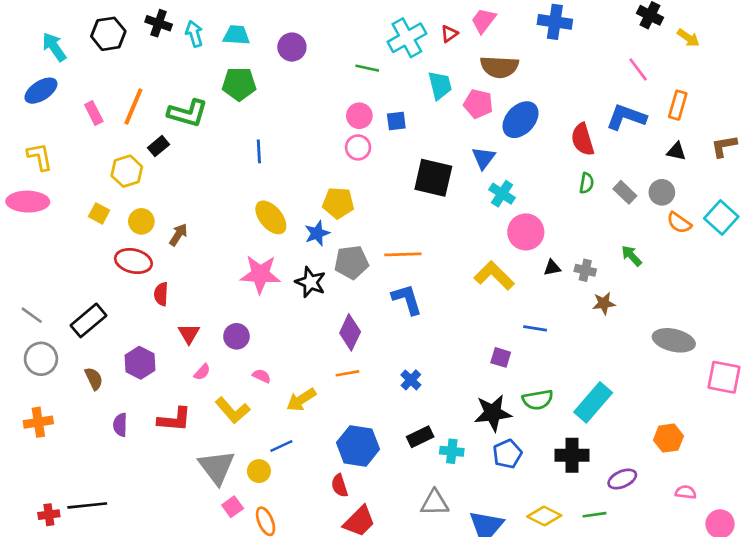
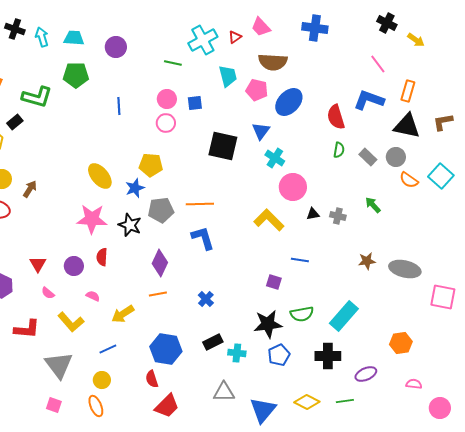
pink trapezoid: (484, 21) -> (261, 27), turned -80
blue line: (259, 151) -> (119, 106), moved
black triangle: (676, 151) -> (407, 126), size x1.8
red semicircle: (161, 294) -> (102, 257), moved
brown star: (604, 303) -> (367, 261), moved
pink semicircle: (202, 372) -> (48, 293), turned 88
yellow circle: (259, 471) -> (102, 380), moved
pink square: (233, 507) -> (54, 405), moved, turned -35

